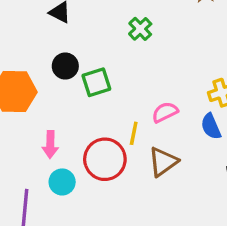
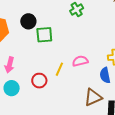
red circle: (105, 159) -> (39, 81), size x0.6
brown triangle: (163, 162) -> (93, 97), moved

